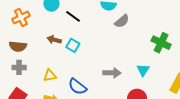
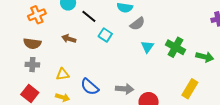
cyan square: (73, 45) -> (105, 35), moved
cyan triangle: (143, 70) -> (147, 47), moved
gray arrow: (112, 73) -> (125, 89), moved

